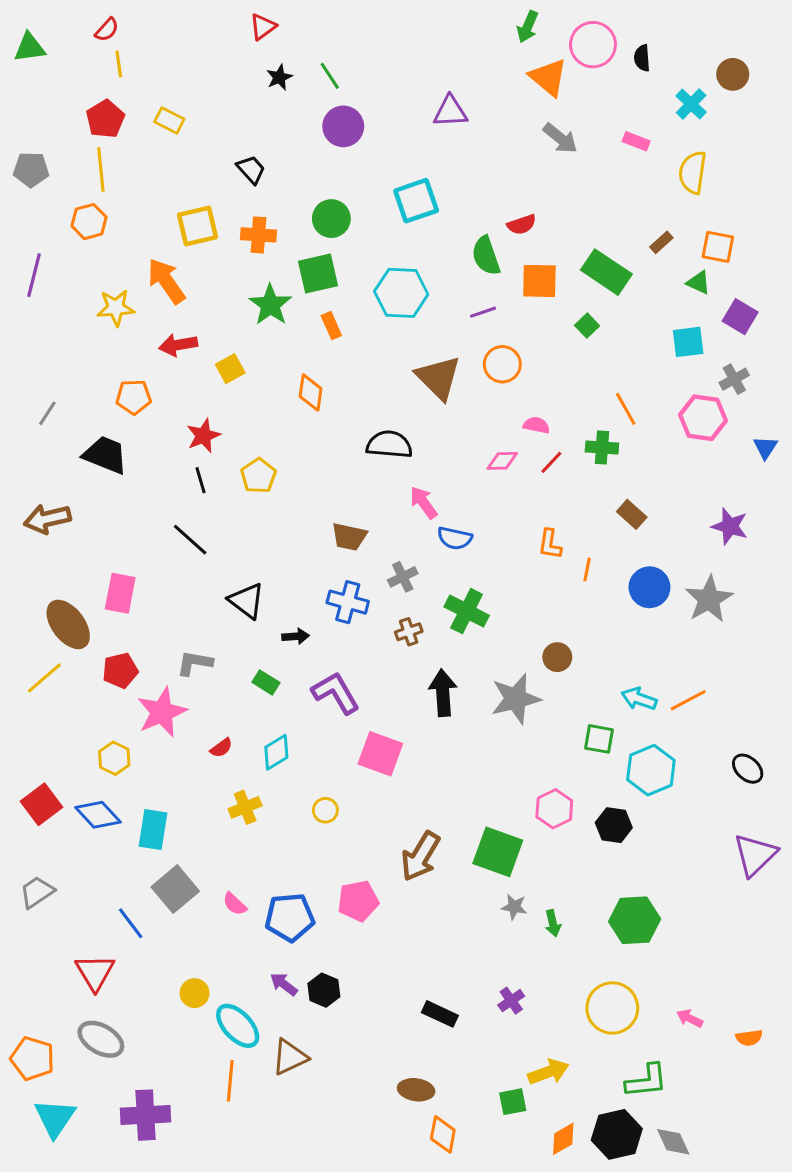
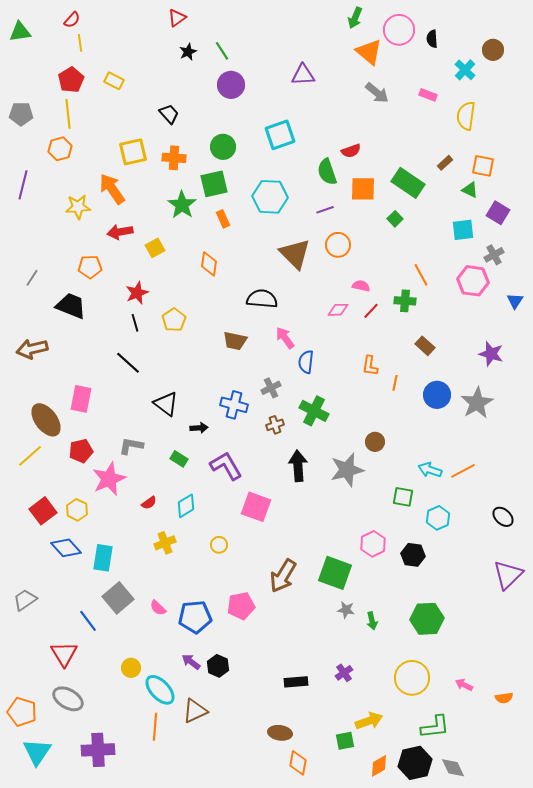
brown trapezoid: (349, 537) -> (235, 341), moved
blue semicircle: (455, 538) -> (306, 362), turned 85
cyan hexagon: (651, 770) -> (438, 518), size x0.7
red square: (41, 804) -> (43, 511), moved
black rectangle: (440, 1014) -> (296, 682), turned -30

